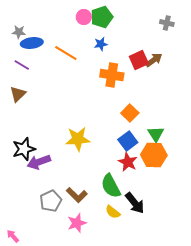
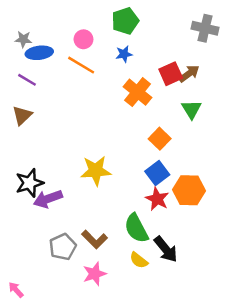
pink circle: (84, 17) -> (83, 39), moved
gray cross: (167, 23) -> (205, 28), size x1.5
orange cross: (112, 75) -> (137, 92), turned 30
green triangle: (156, 134) -> (192, 109), moved

